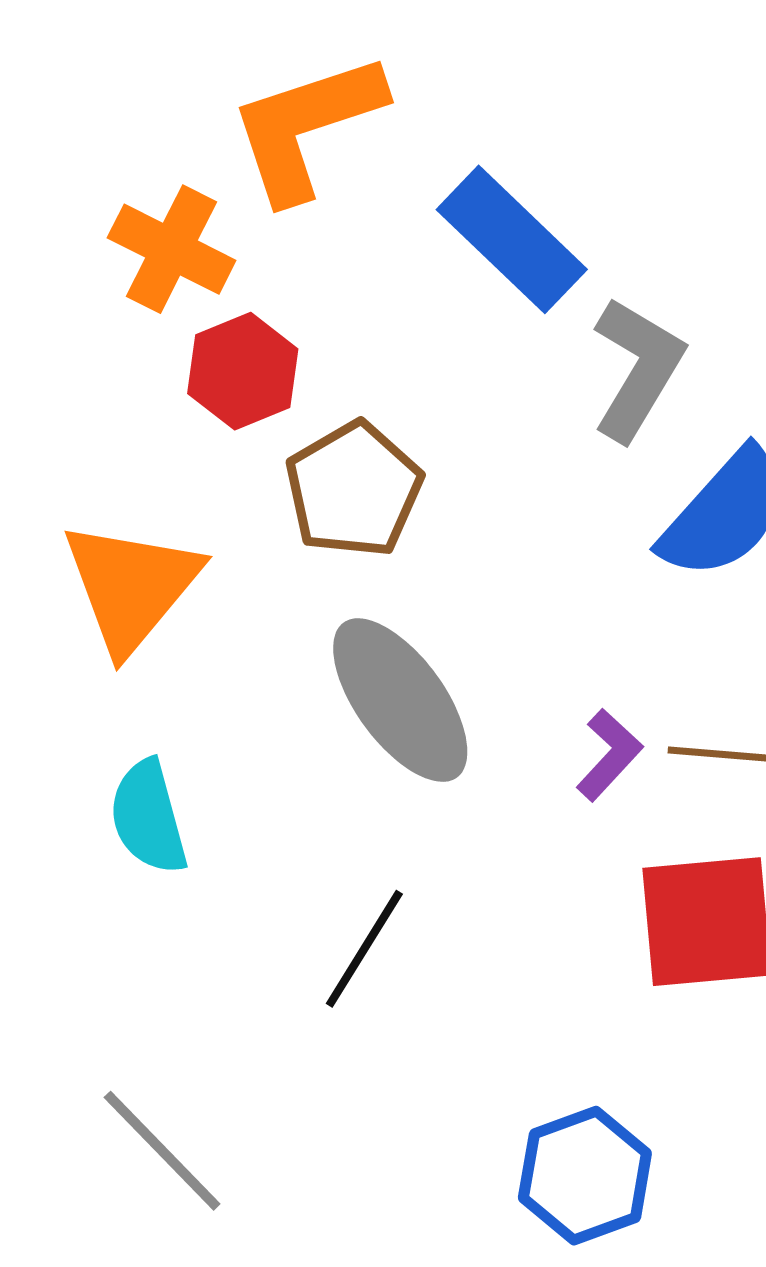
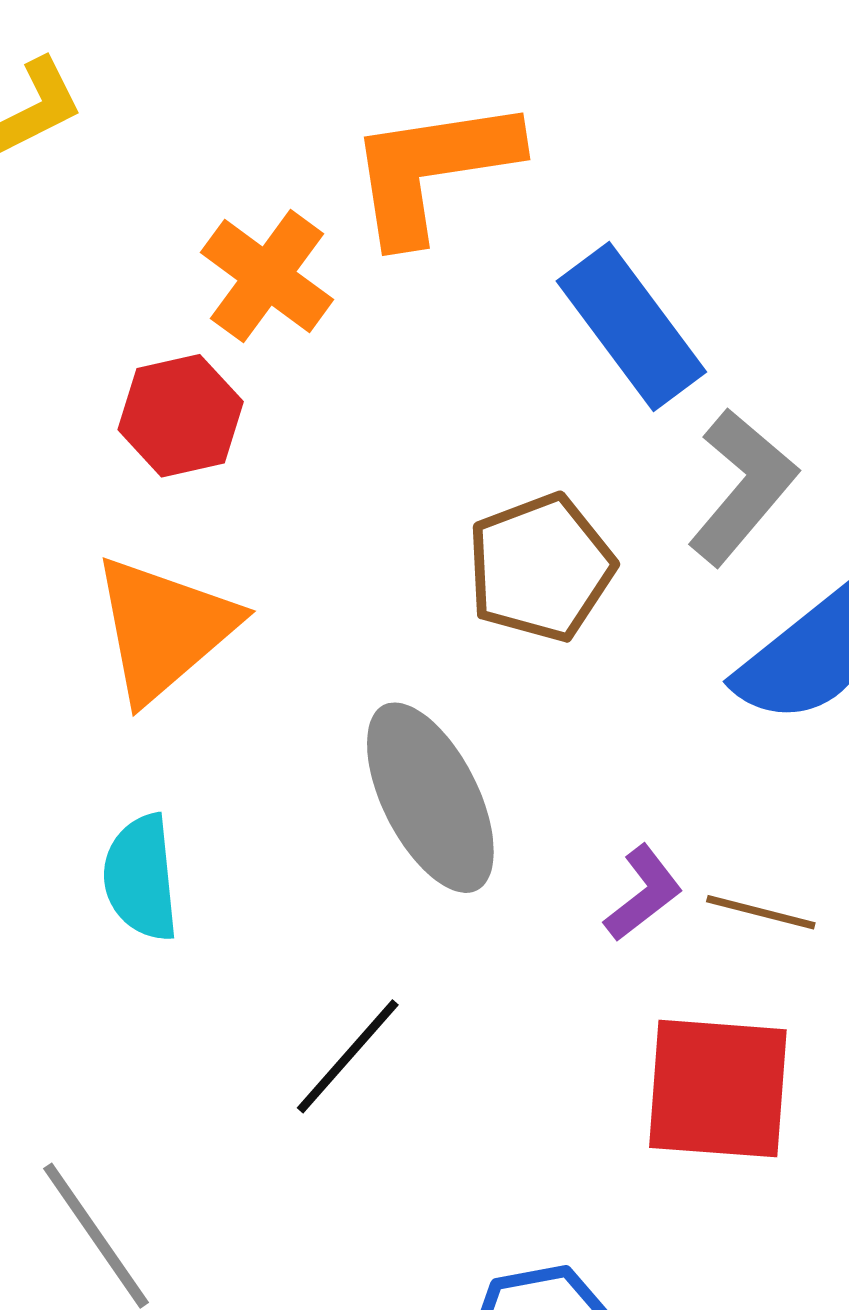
red hexagon: (243, 371) -> (181, 416), moved
brown pentagon: (354, 490) -> (540, 568), moved

